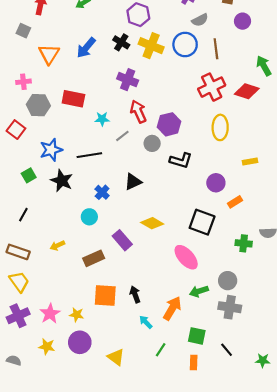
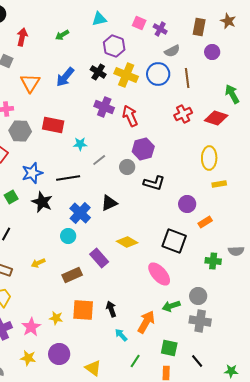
red cross: (212, 87) -> (183, 114), size x0.7
red arrow: (138, 112) -> (130, 116), moved
yellow ellipse: (220, 127) -> (209, 158), moved
blue cross: (102, 192) -> (80, 213), size x1.5
yellow star: (77, 315) -> (56, 318), moved

